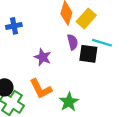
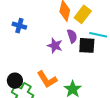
blue cross: (14, 26) -> (19, 26), turned 32
purple star: (43, 57) -> (55, 46), moved

